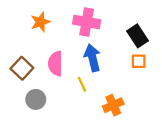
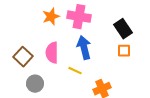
orange star: (40, 22) -> (51, 17), moved
yellow line: (82, 84) -> (75, 71), turned -40

